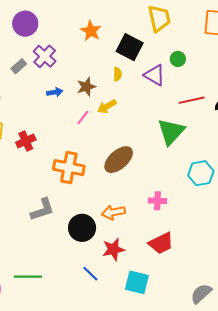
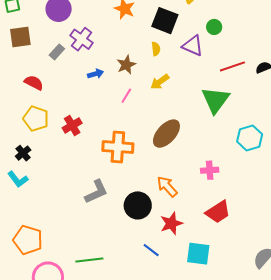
yellow arrow: (107, 106) -> (160, 82), moved
orange arrow: (113, 212) -> (167, 187), turned 65

